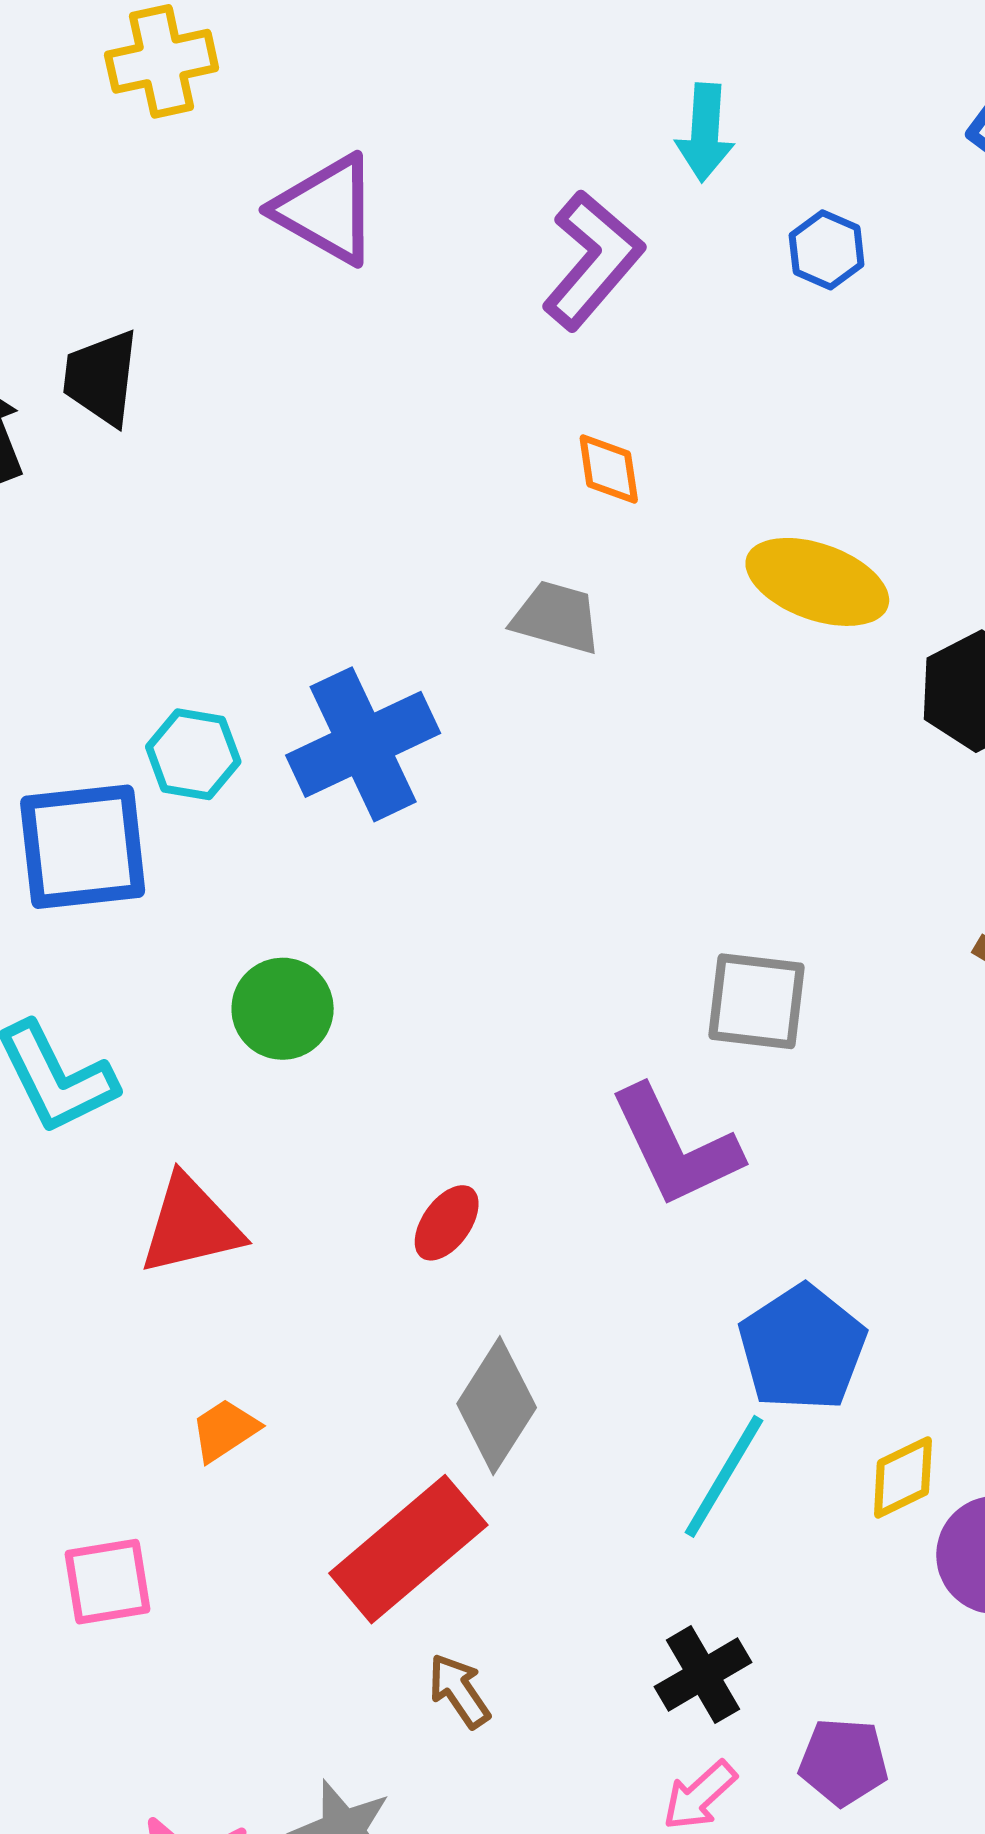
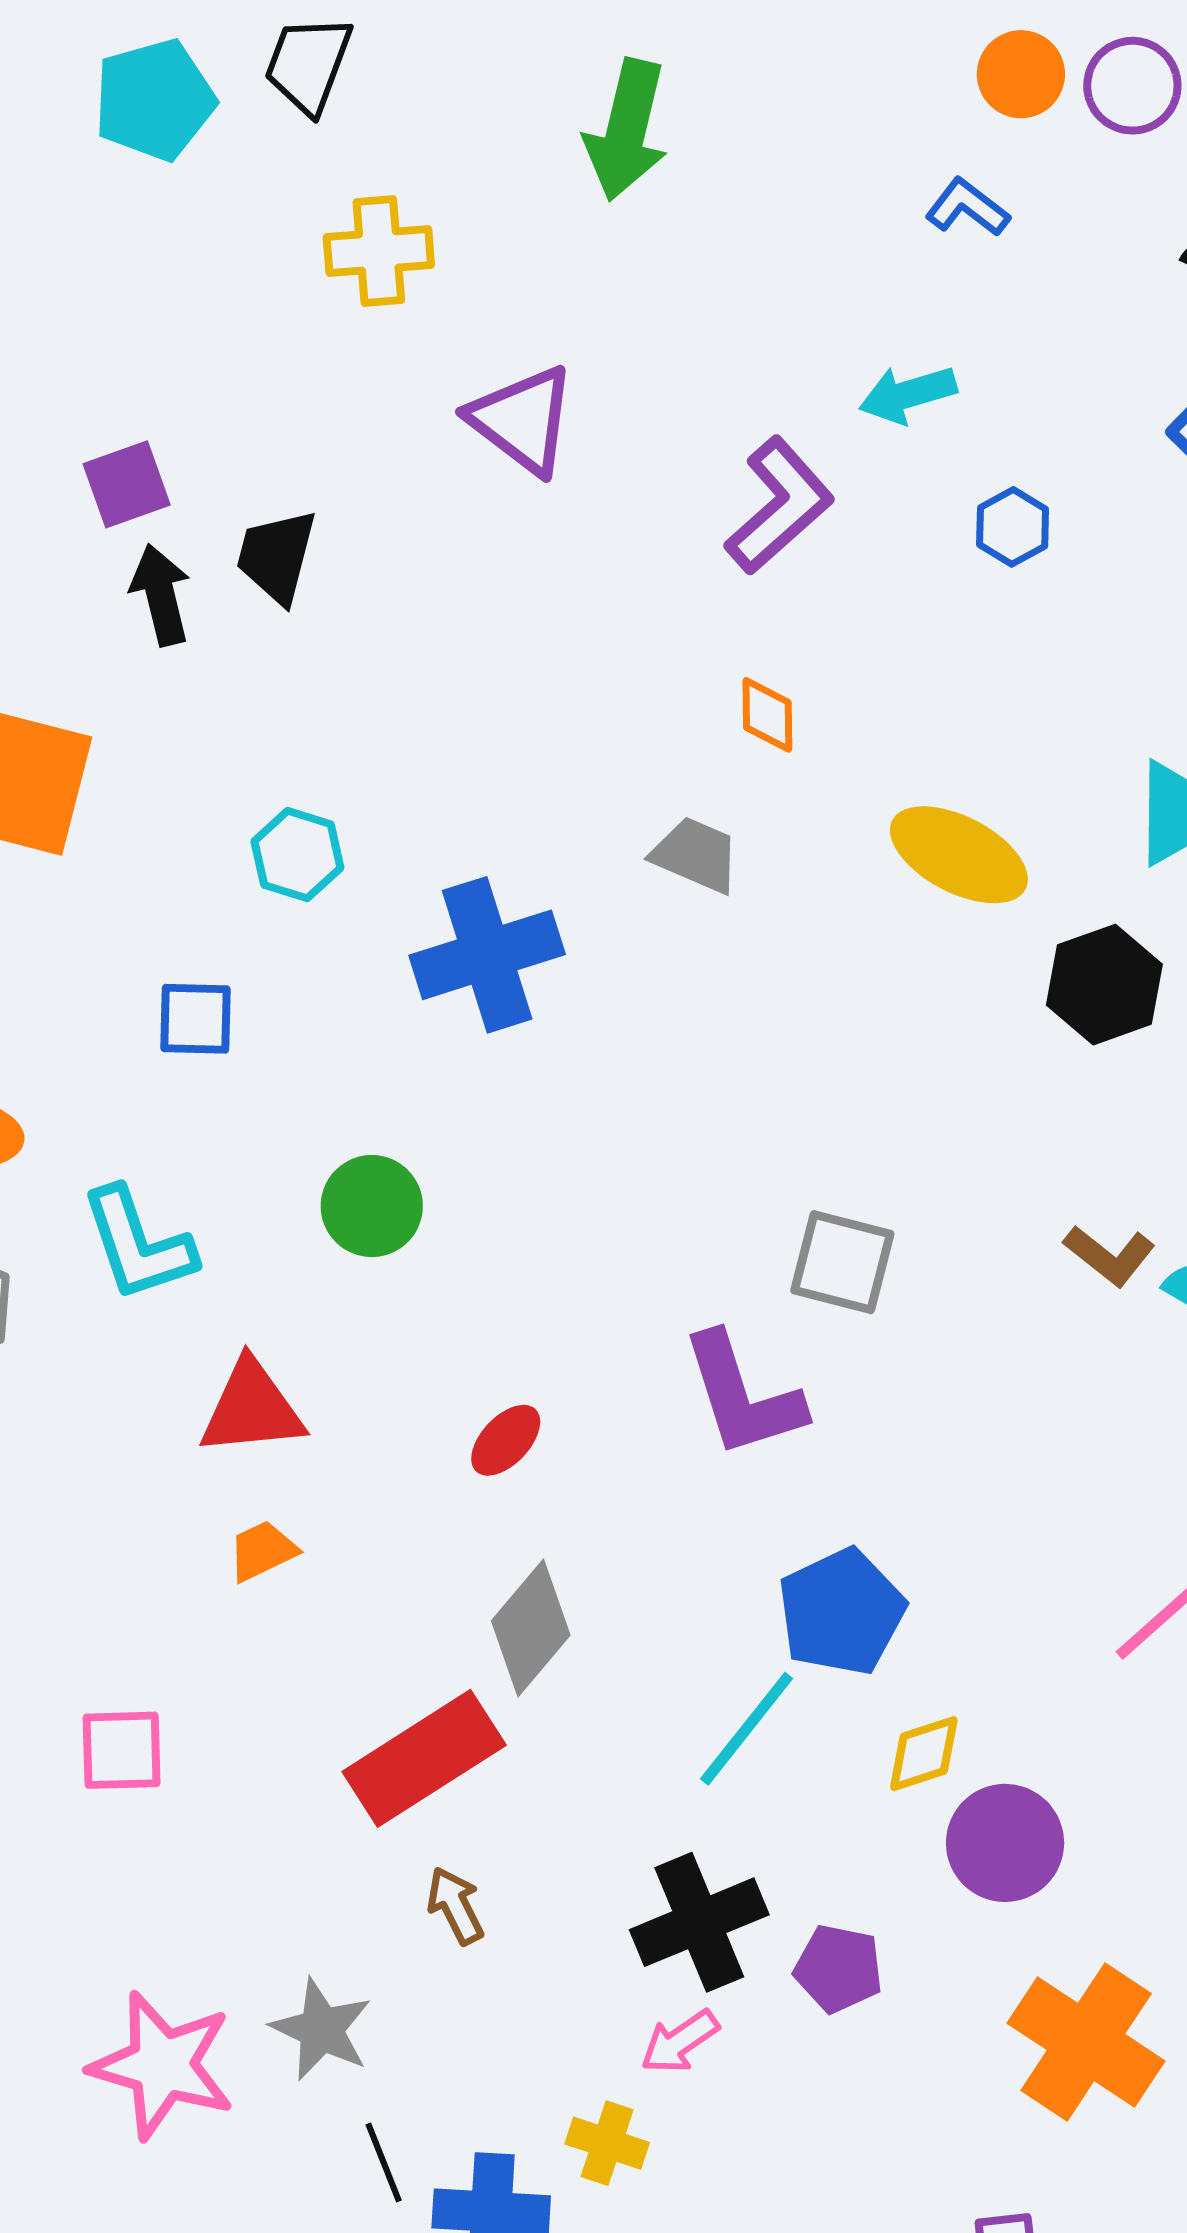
cyan arrow: (705, 133) -> (908, 394), turned 62
cyan hexagon: (193, 754) -> (297, 855), moved
blue square: (83, 847) -> (195, 1019), size x0.6
orange trapezoid: (225, 1430) -> (262, 1551), moved
black cross: (703, 1675) -> (699, 1922), size x1.4
purple pentagon: (843, 1762) -> (838, 1969), moved

